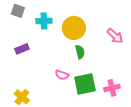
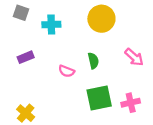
yellow circle: (74, 28) -> (101, 19), moved
pink arrow: (115, 36) -> (134, 57), moved
pink semicircle: (62, 75) -> (66, 71), moved

